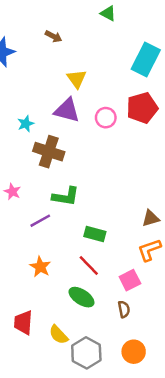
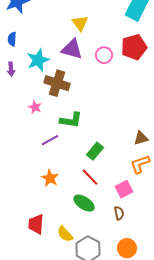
cyan star: (26, 124) -> (38, 60), size x1.6
pink star: (12, 192) -> (35, 107), moved
green rectangle: (95, 234) -> (95, 151), turned -66

